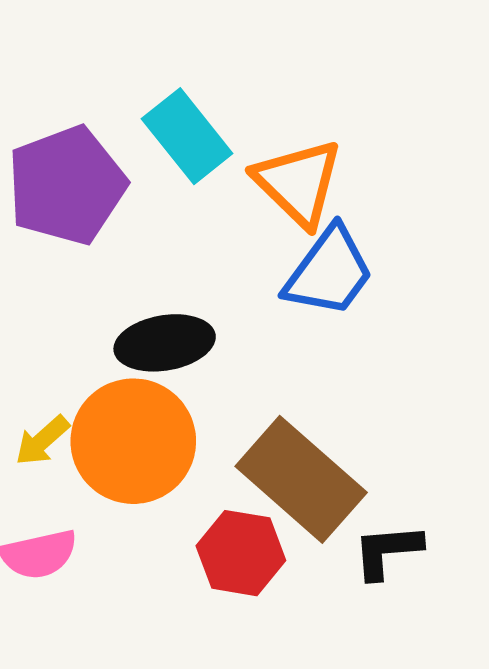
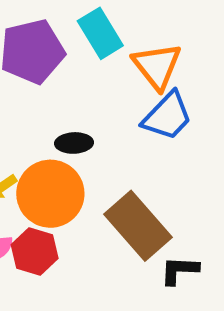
black ellipse: (165, 343) -> (74, 143), size x0.7
red hexagon: (241, 553) -> (35, 251), moved

